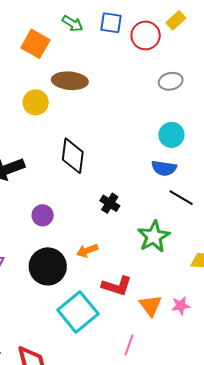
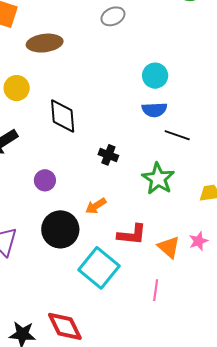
gray ellipse: (171, 81) -> (113, 16), moved
yellow circle: (36, 102) -> (17, 88), moved

